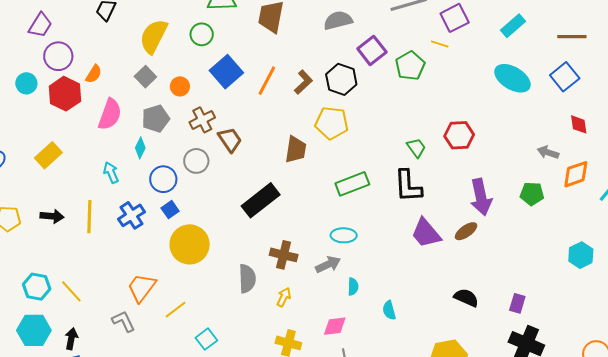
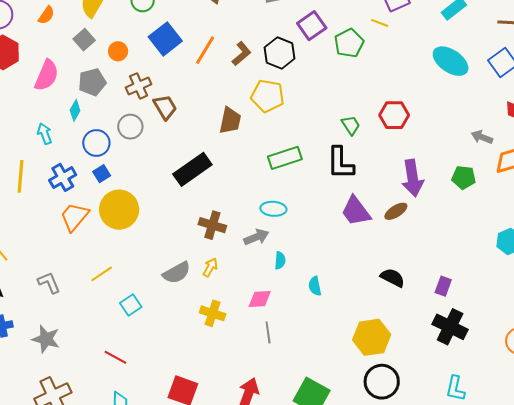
orange semicircle: (94, 74) -> (46, 15), moved
gray semicircle: (247, 279) -> (177, 273), moved, turned 60
orange trapezoid: (142, 288) -> (74, 217), moved

